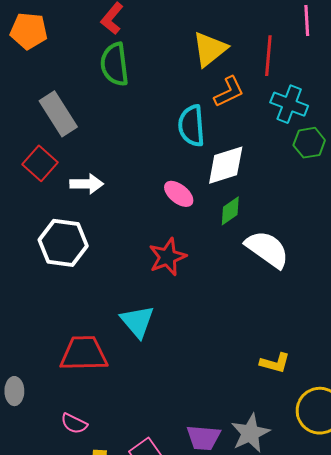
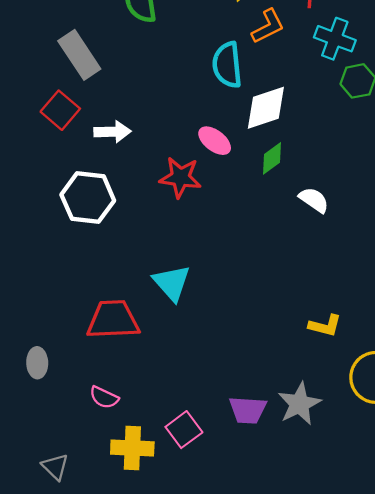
white semicircle: (267, 249) -> (314, 200), size x0.6
red star: (168, 257) -> (180, 177), moved, turned 30

